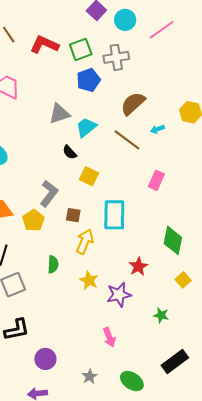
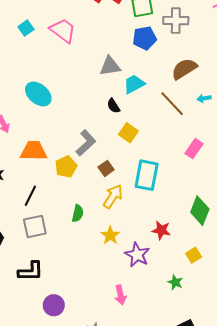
brown square: (73, 215) -> (106, 168), turned 35
red star: (138, 266) -> (161, 230), turned 30
yellow square: (183, 280) -> (194, 255), moved
purple star: (119, 295) -> (137, 255), turned 30

